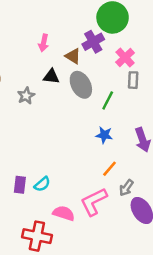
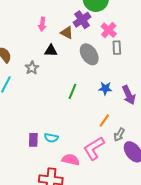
gray ellipse: (81, 85) -> (89, 54), moved
green line: (108, 100) -> (72, 91), moved
blue star: (104, 135) -> (105, 88), moved
cyan semicircle: (42, 184) -> (51, 138), turned 56

